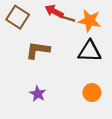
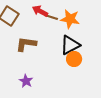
black triangle: (90, 51) -> (70, 45), turned -30
orange circle: (92, 93) -> (74, 59), moved

